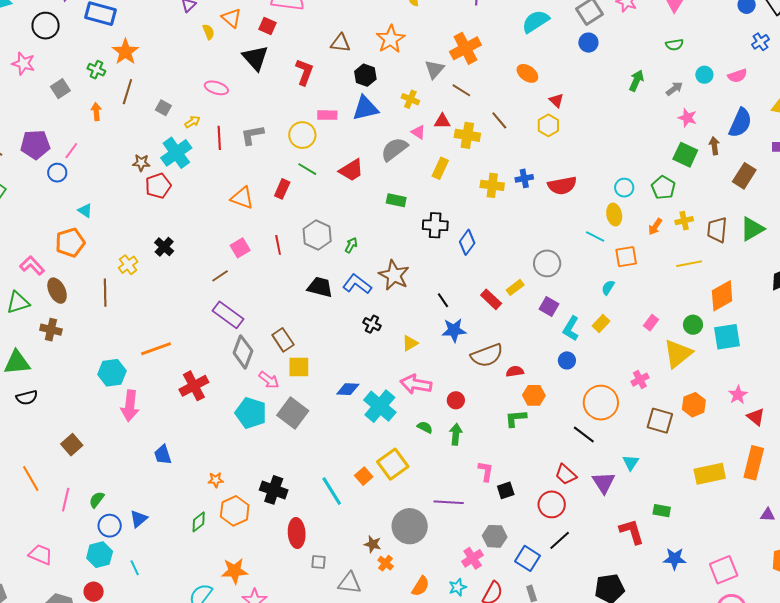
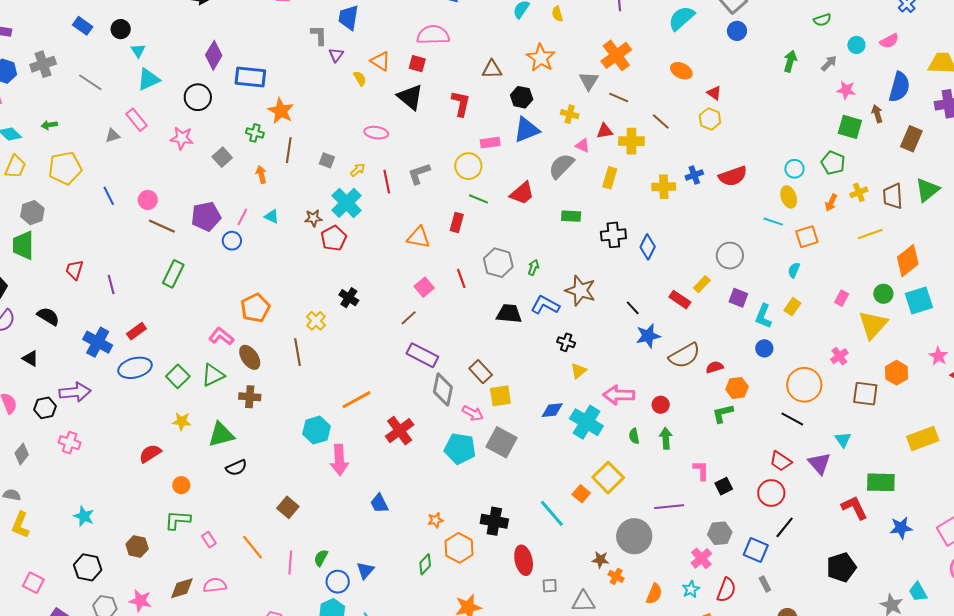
cyan triangle: (85, 211) -> (272, 216), moved
yellow triangle: (410, 343) -> (579, 371), moved
green semicircle: (425, 427) -> (634, 436), turned -119
green rectangle: (662, 511) -> (881, 482), size x1.6

